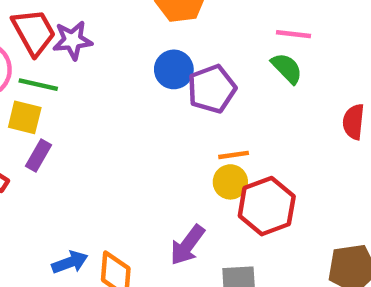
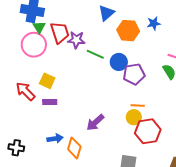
green line: (38, 85) -> (95, 54), moved
yellow square: (25, 117) -> (47, 81), moved
purple rectangle: (38, 156) -> (50, 102), moved, turned 48
purple arrow: (187, 245) -> (95, 122), moved

